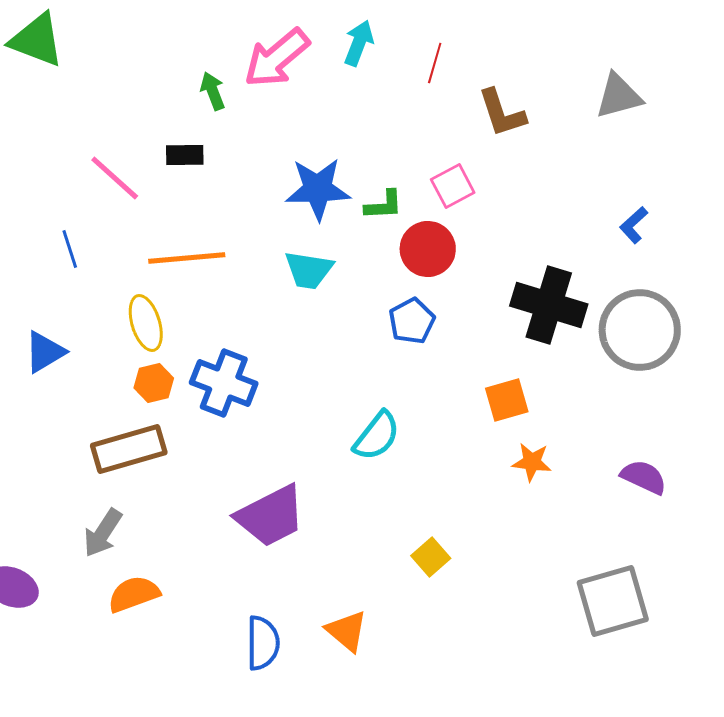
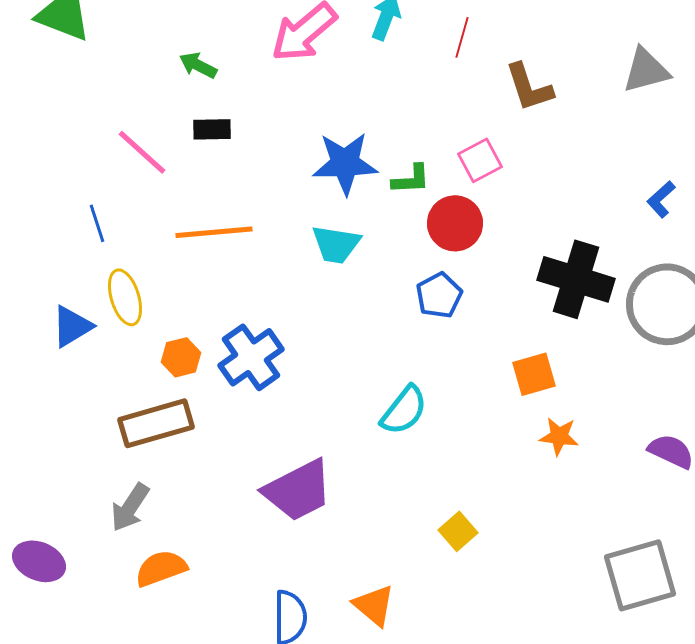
green arrow: (213, 91) -> (198, 65), moved, turned -42
yellow ellipse: (146, 323) -> (125, 297), moved
blue cross: (224, 383) -> (251, 357), turned 34

